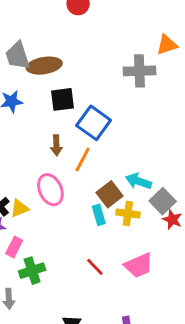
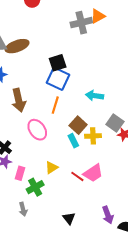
gray cross: (139, 71) -> (81, 23), moved
black square: (63, 99) -> (58, 63), moved
brown arrow: (56, 145) -> (19, 100), moved, size x1.6
cyan arrow: (138, 181) -> (95, 96), moved
yellow triangle: (20, 208) -> (52, 168), moved
pink trapezoid: (139, 265) -> (93, 173), moved

